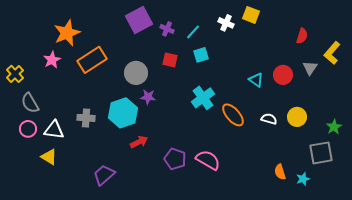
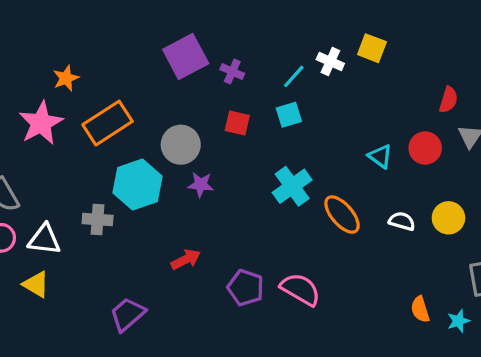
cyan line: (193, 32) -> (294, 76), moved
orange star: (67, 33) -> (66, 78), size x0.6
red semicircle: (302, 36) -> (448, 100), moved
pink star: (52, 60) -> (41, 123), size x1.5
cyan hexagon: (123, 113) -> (137, 185), moved

